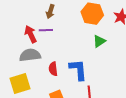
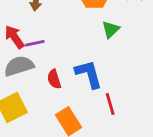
purple line: (46, 30) -> (35, 43), moved

